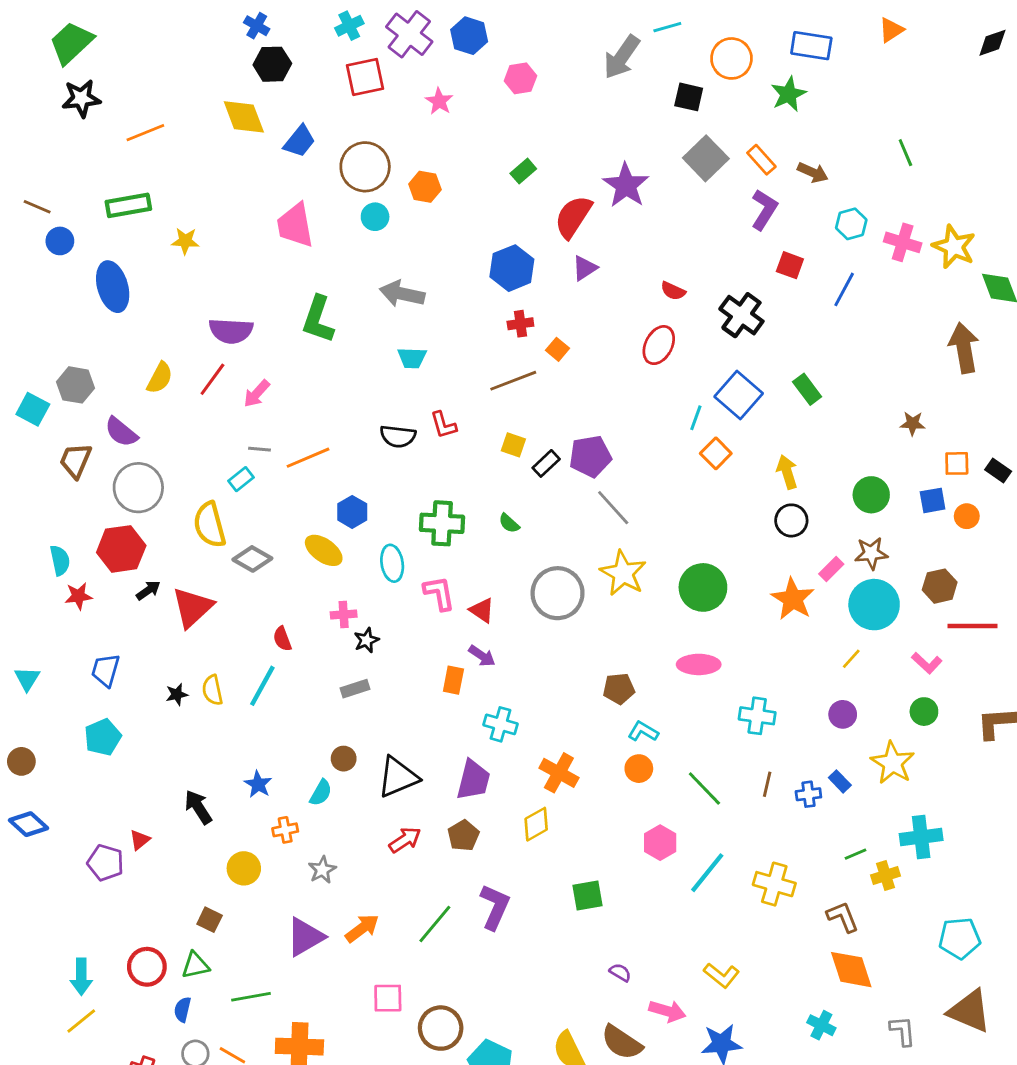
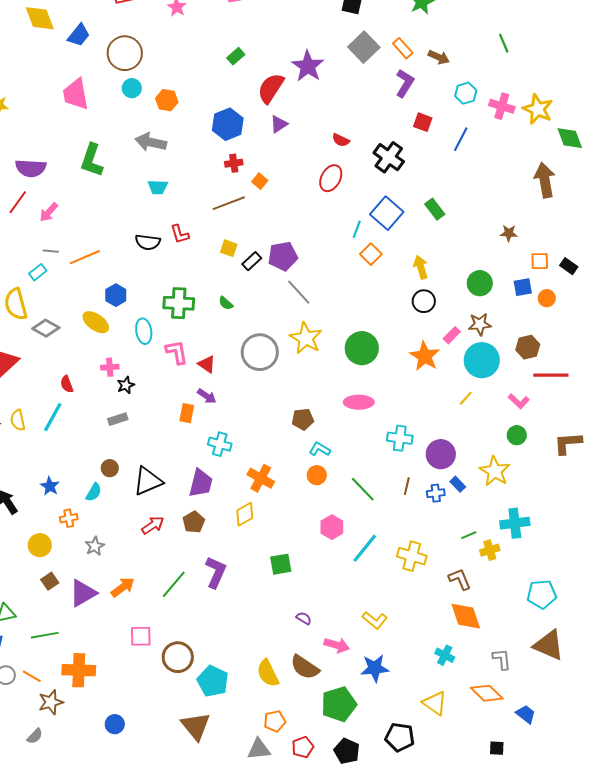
orange hexagon: (425, 187) -> (167, 100), moved
purple circle: (843, 714) -> (441, 454), moved, size x1.5
brown square: (210, 920) -> (50, 581), moved, turned 30

